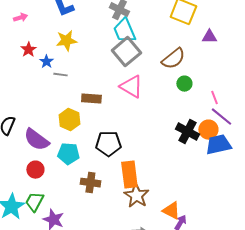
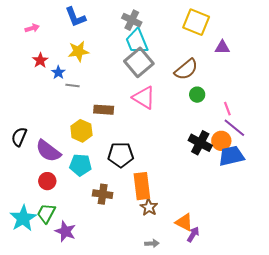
brown star: (136, 196) -> (149, 207), size x0.7

